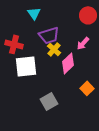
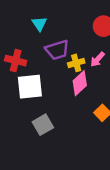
yellow cross: (54, 49) -> (76, 63), moved, turned 32
gray square: (49, 101) -> (43, 125), moved

